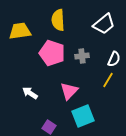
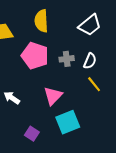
white semicircle: (114, 59) -> (90, 61), moved
yellow line: (108, 80) -> (94, 84), turned -70

